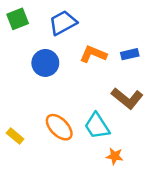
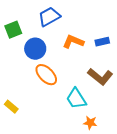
green square: (18, 19) -> (13, 30), moved
orange ellipse: (59, 127) -> (46, 75), moved

